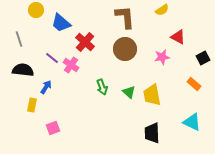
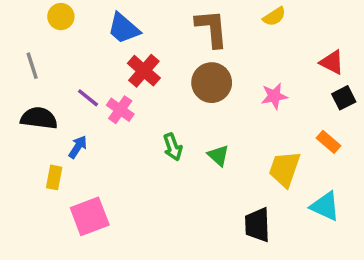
blue trapezoid: (61, 23) -> (124, 28), moved
red triangle: (178, 37) -> (332, 62), moved
yellow trapezoid: (152, 95) -> (284, 169), moved, turned 30
pink square: (53, 128) -> (90, 216), size x1.6

